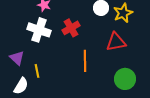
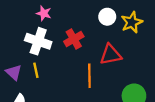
red triangle: (116, 42) -> (111, 55), moved
yellow line: (37, 71) -> (36, 70), moved

